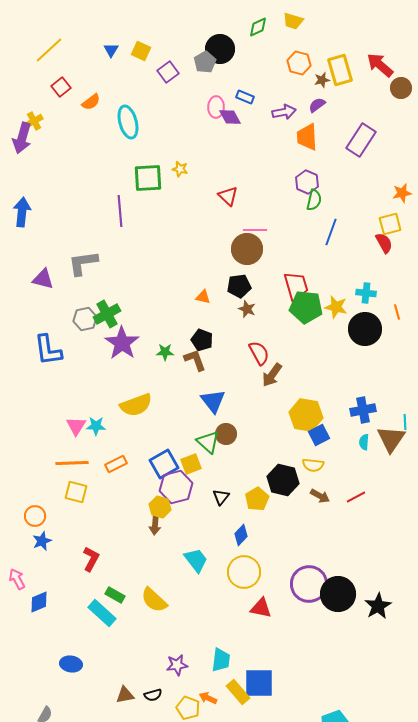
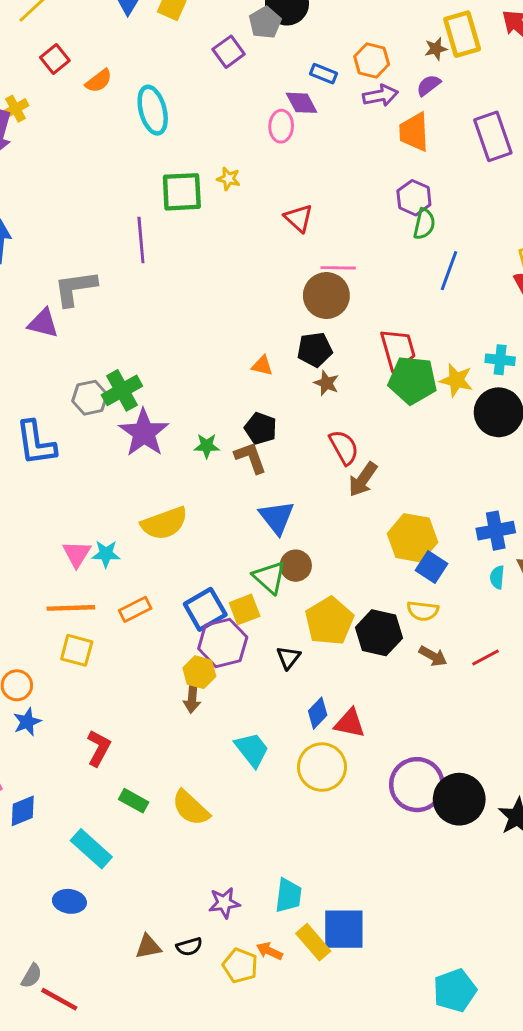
orange hexagon: (299, 63) -> (372, 60), moved
purple square: (168, 72) -> (229, 52), moved
pink ellipse: (216, 107) -> (281, 126), moved
purple rectangle: (361, 140) -> (493, 136), turned -52
gray L-shape: (83, 263) -> (75, 288), moved
purple triangle: (43, 279) -> (43, 323), moved
blue square: (319, 435) -> (431, 567), turned -30
yellow pentagon: (257, 499) -> (329, 621), moved, size x1.4
red triangle: (261, 608) -> (350, 723), moved
cyan rectangle: (102, 613) -> (91, 849), moved

